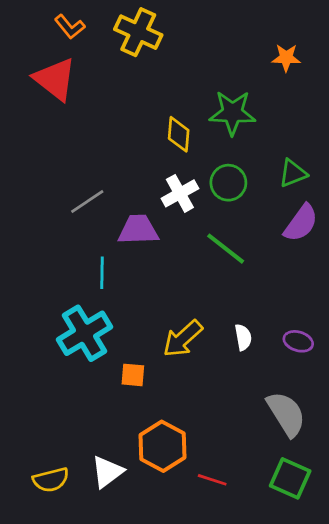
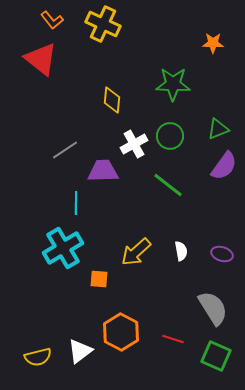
yellow diamond: (179, 134) -> (112, 100), moved
red line: (212, 480) -> (173, 339), moved

